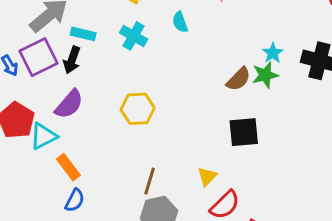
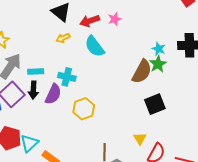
cyan semicircle: (180, 22) -> (95, 46), size x1.6
cyan cross: (134, 36) -> (67, 77), moved
brown semicircle: (239, 79) -> (142, 72), size x1.4
purple semicircle: (69, 104) -> (53, 94), moved

